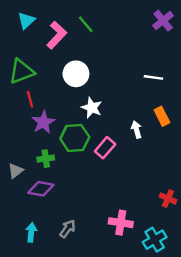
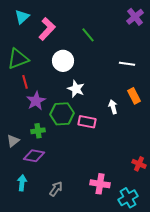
green line: (86, 24) -> (88, 35), moved
pink rectangle: (105, 148) -> (87, 122), turned 60
cyan arrow: (31, 232) -> (22, 183), moved

